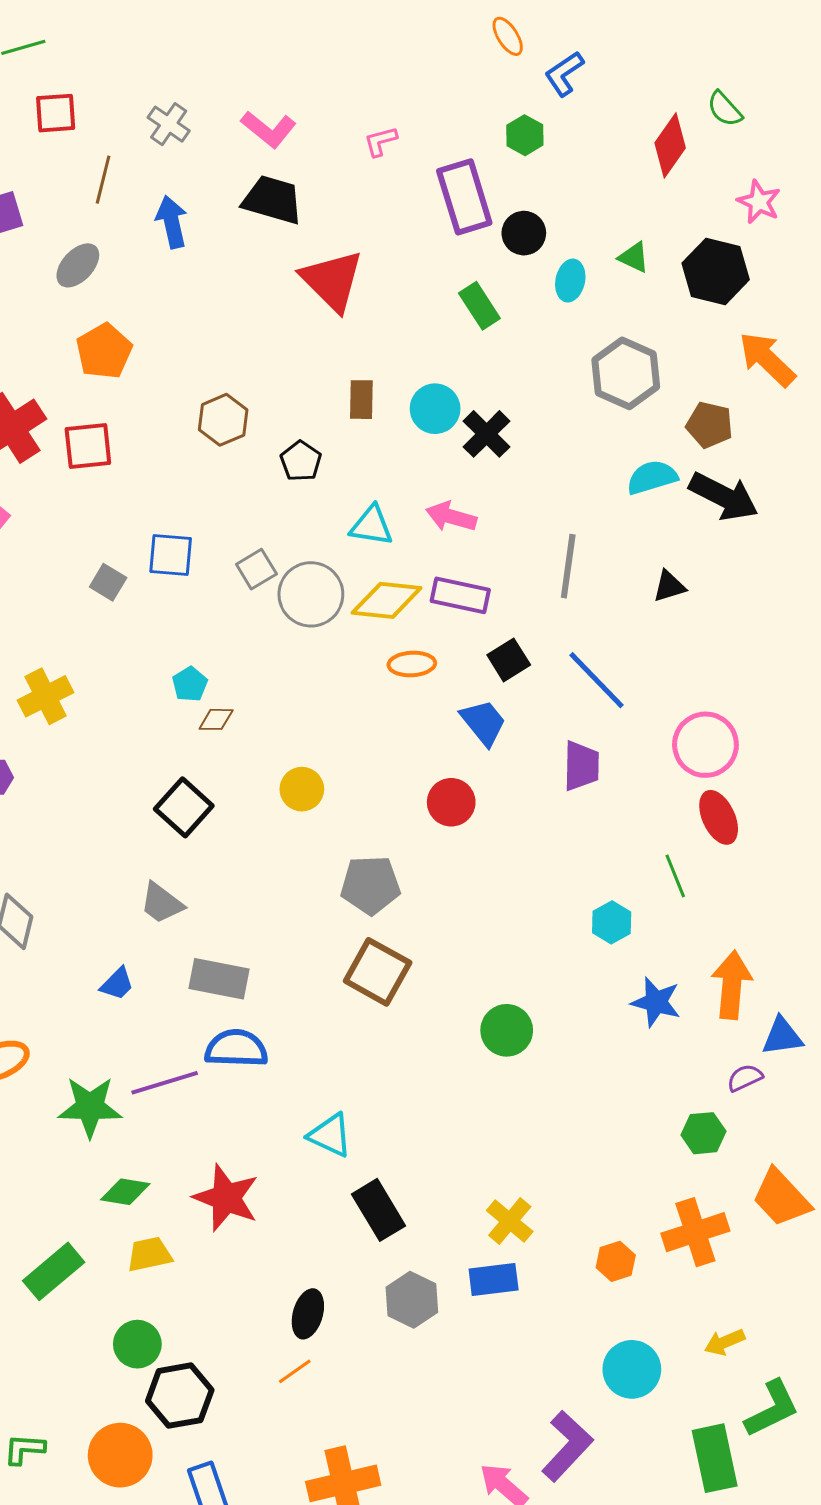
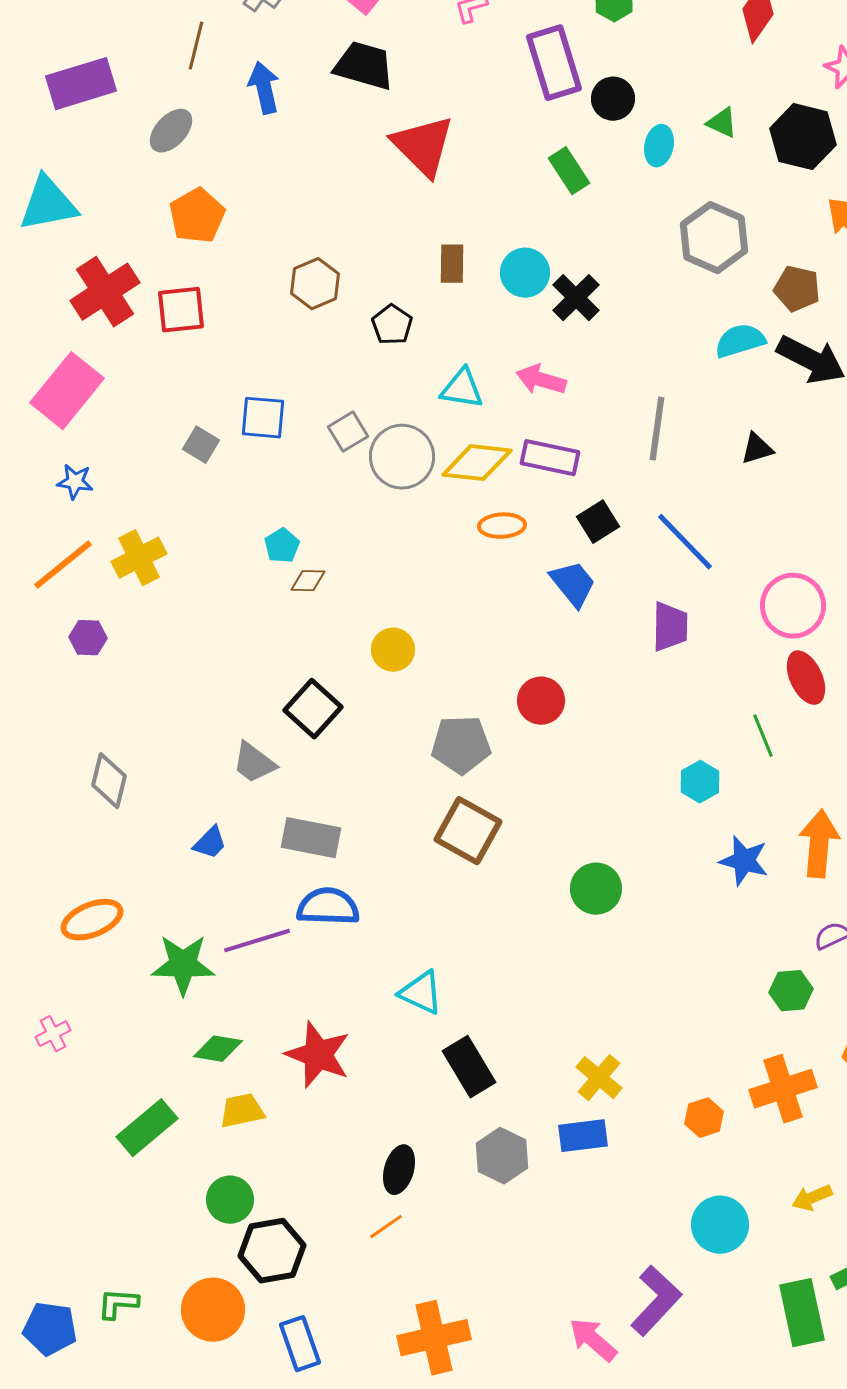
red circle: (451, 802) -> (541, 701), moved
black square: (184, 807) -> (313, 709), moved

